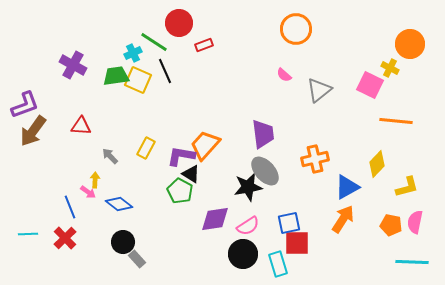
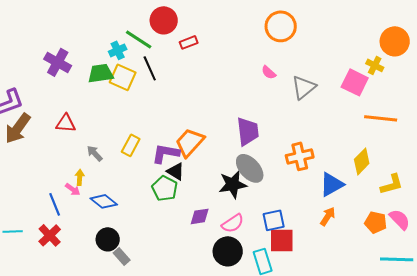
purple diamond: (215, 219) -> (200, 216), size x0.7
orange arrow: (343, 219) -> (328, 216), size x0.7
pink semicircle: (415, 222) -> (400, 219), turned 125

